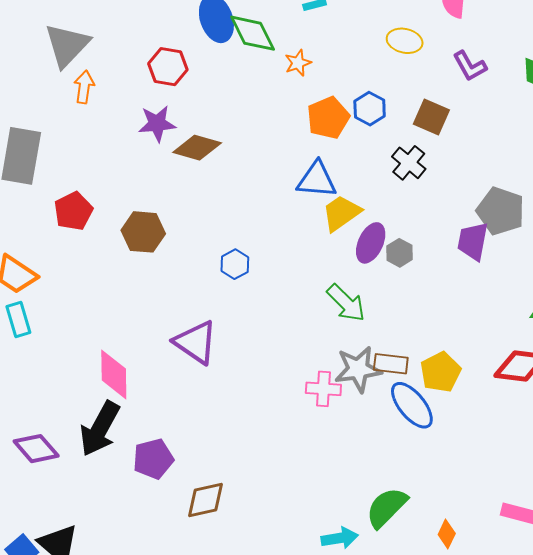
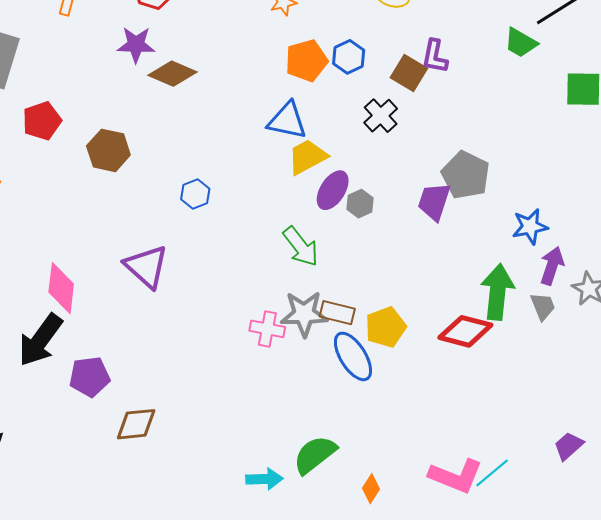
purple L-shape: (470, 66) -> (435, 56), moved, turned 33

